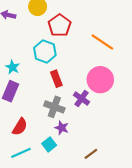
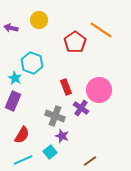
red pentagon: (60, 25) -> (75, 42), moved
orange line: (102, 42) -> (101, 30), moved
cyan hexagon: (45, 51) -> (32, 63), moved
red rectangle: (56, 79) -> (66, 87), moved

